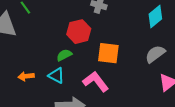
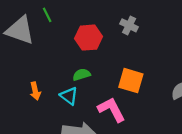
red hexagon: (79, 32) -> (88, 38), moved
orange arrow: (26, 76) -> (35, 91), turned -105

